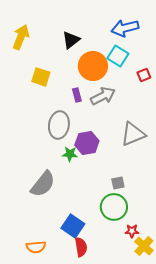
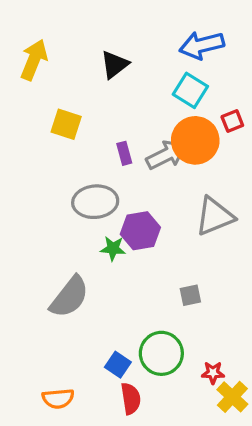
orange circle: (93, 66) -> (195, 140), moved
gray ellipse: (59, 125) -> (95, 202), turned 76
green circle: (114, 207) -> (161, 353), moved
blue square: (73, 226) -> (118, 365), size x0.7

